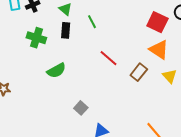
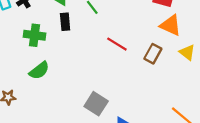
green semicircle: (56, 71) -> (39, 71), moved
gray square: (81, 108) -> (96, 104), size x1.5

